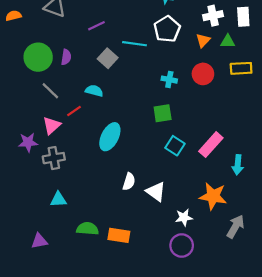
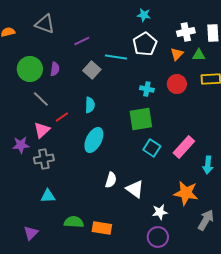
cyan semicircle: (94, 91) -> (90, 105), moved, turned 77
green square: (163, 113) -> (141, 119), size x1.4
purple triangle: (39, 241) -> (31, 233), turned -35

